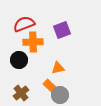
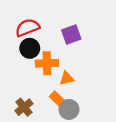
orange cross: (33, 42) -> (47, 63), moved
black circle: (19, 60) -> (30, 48), moved

